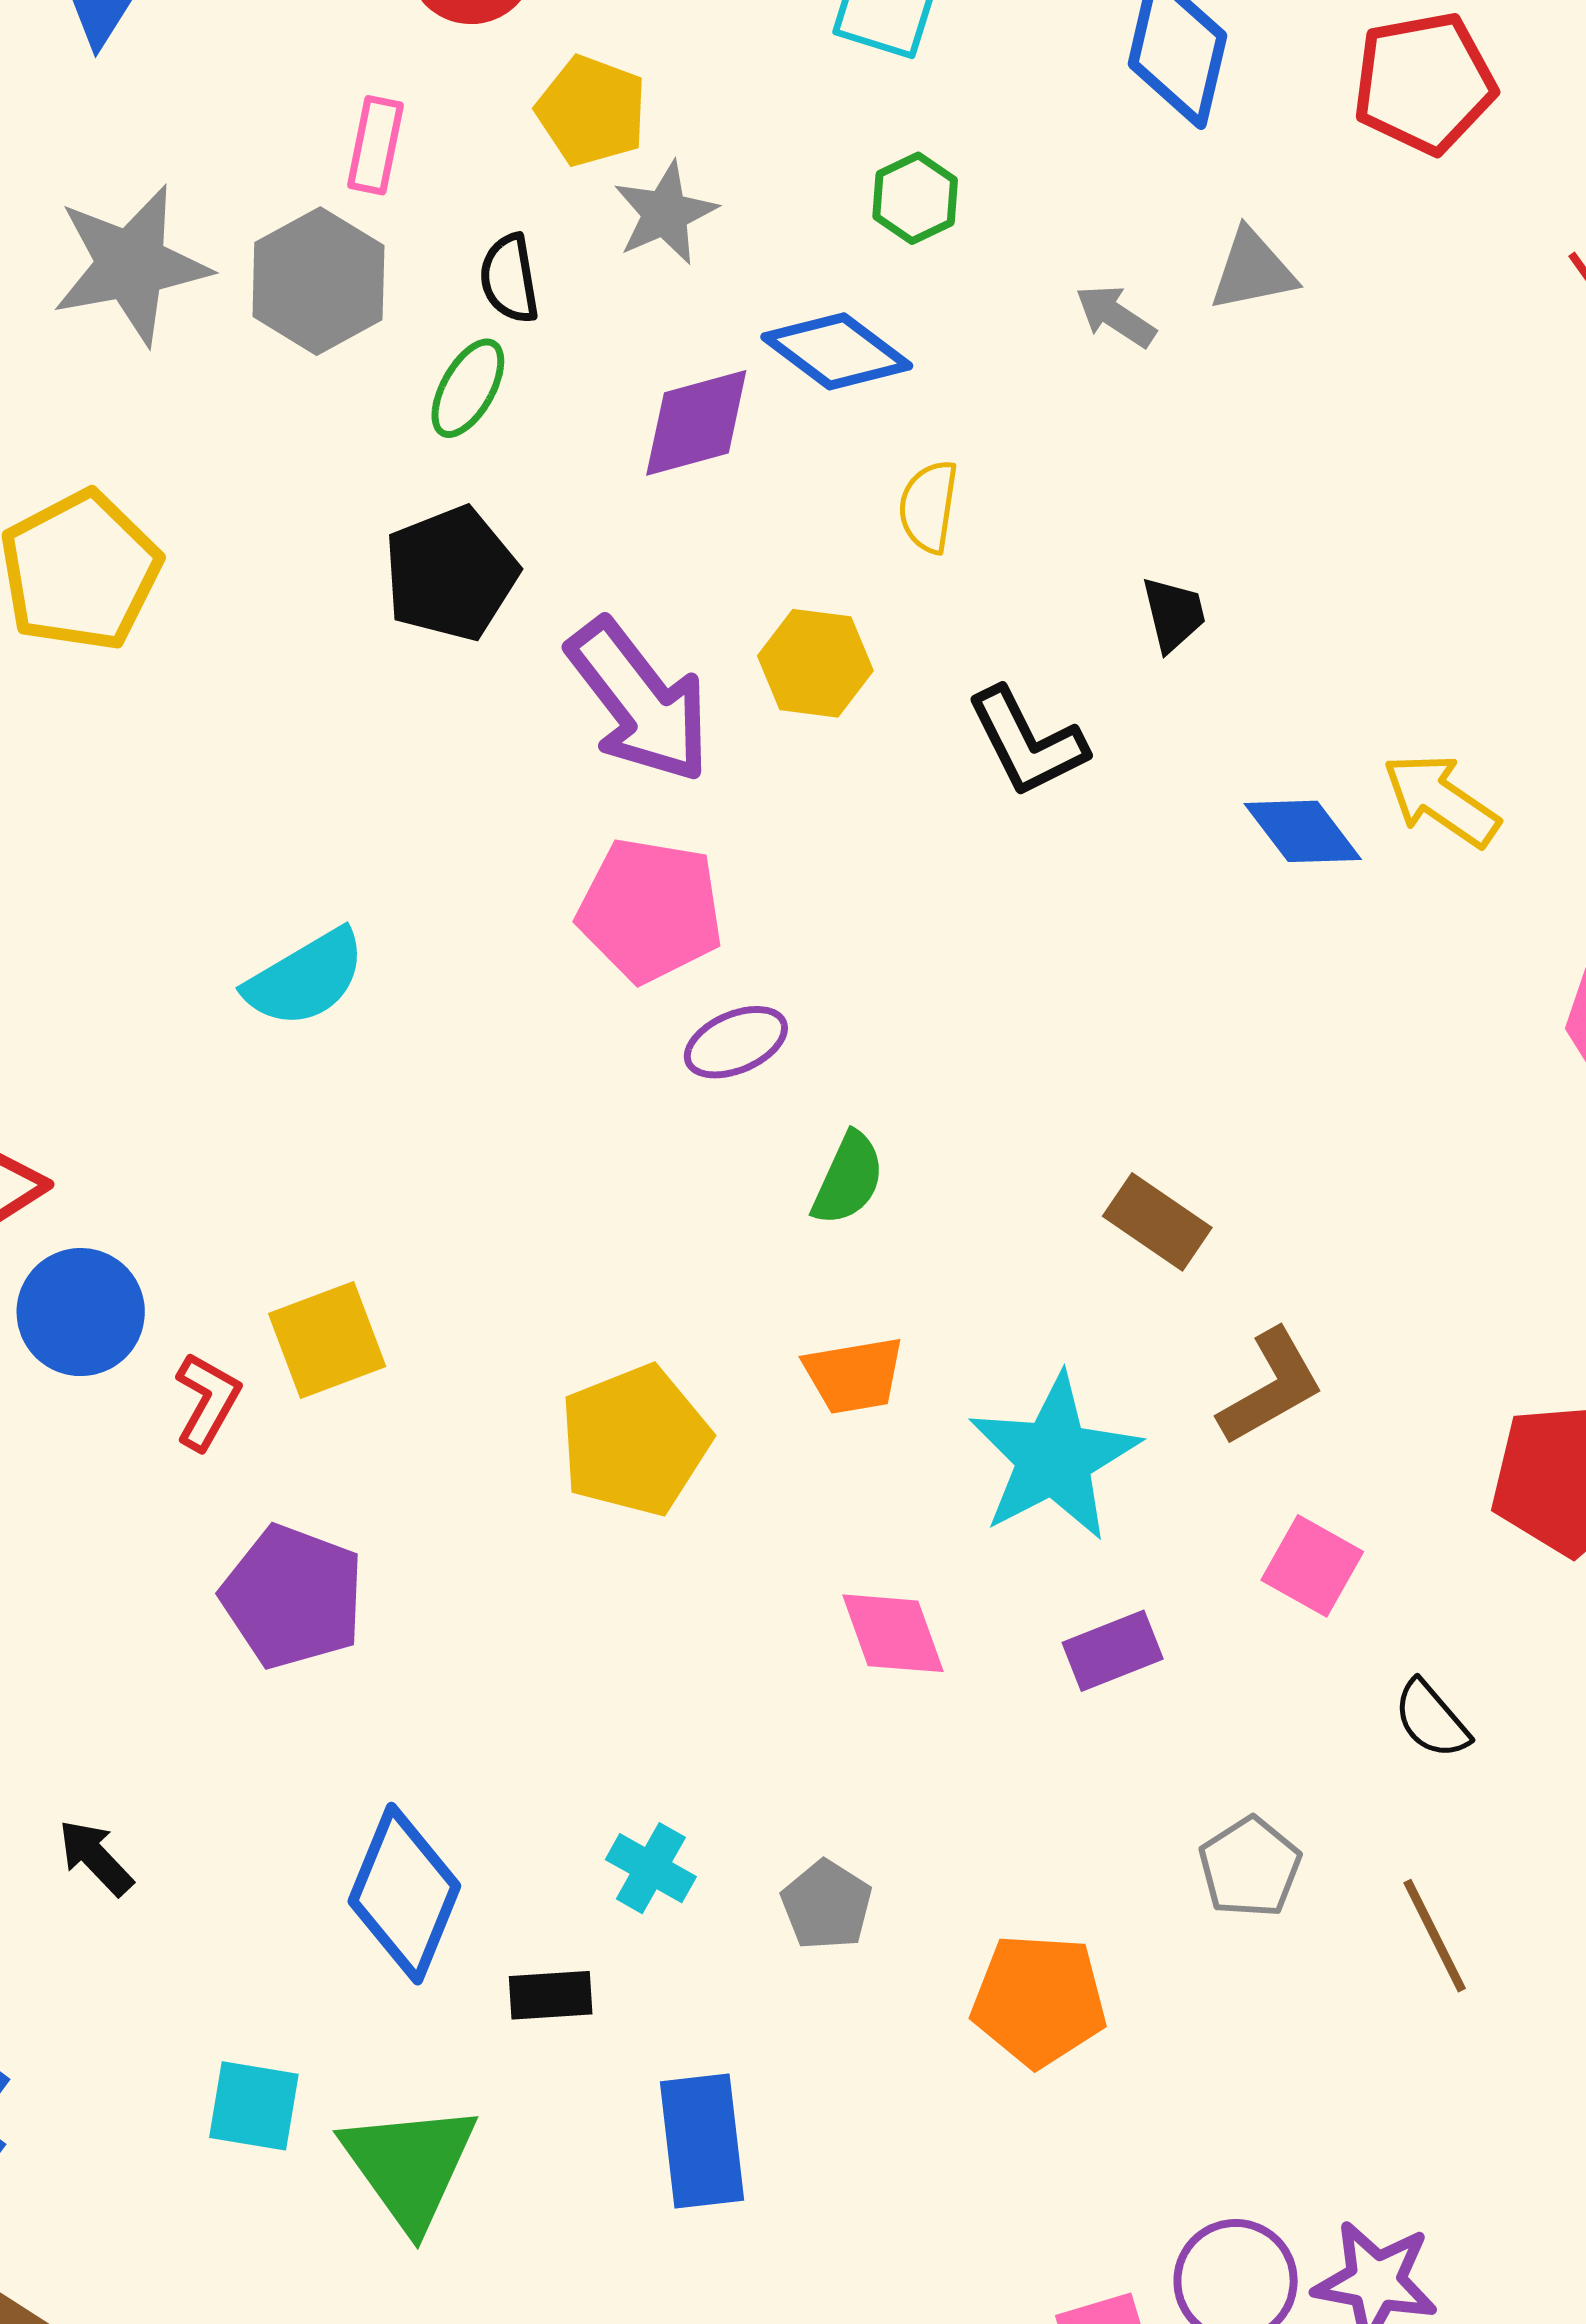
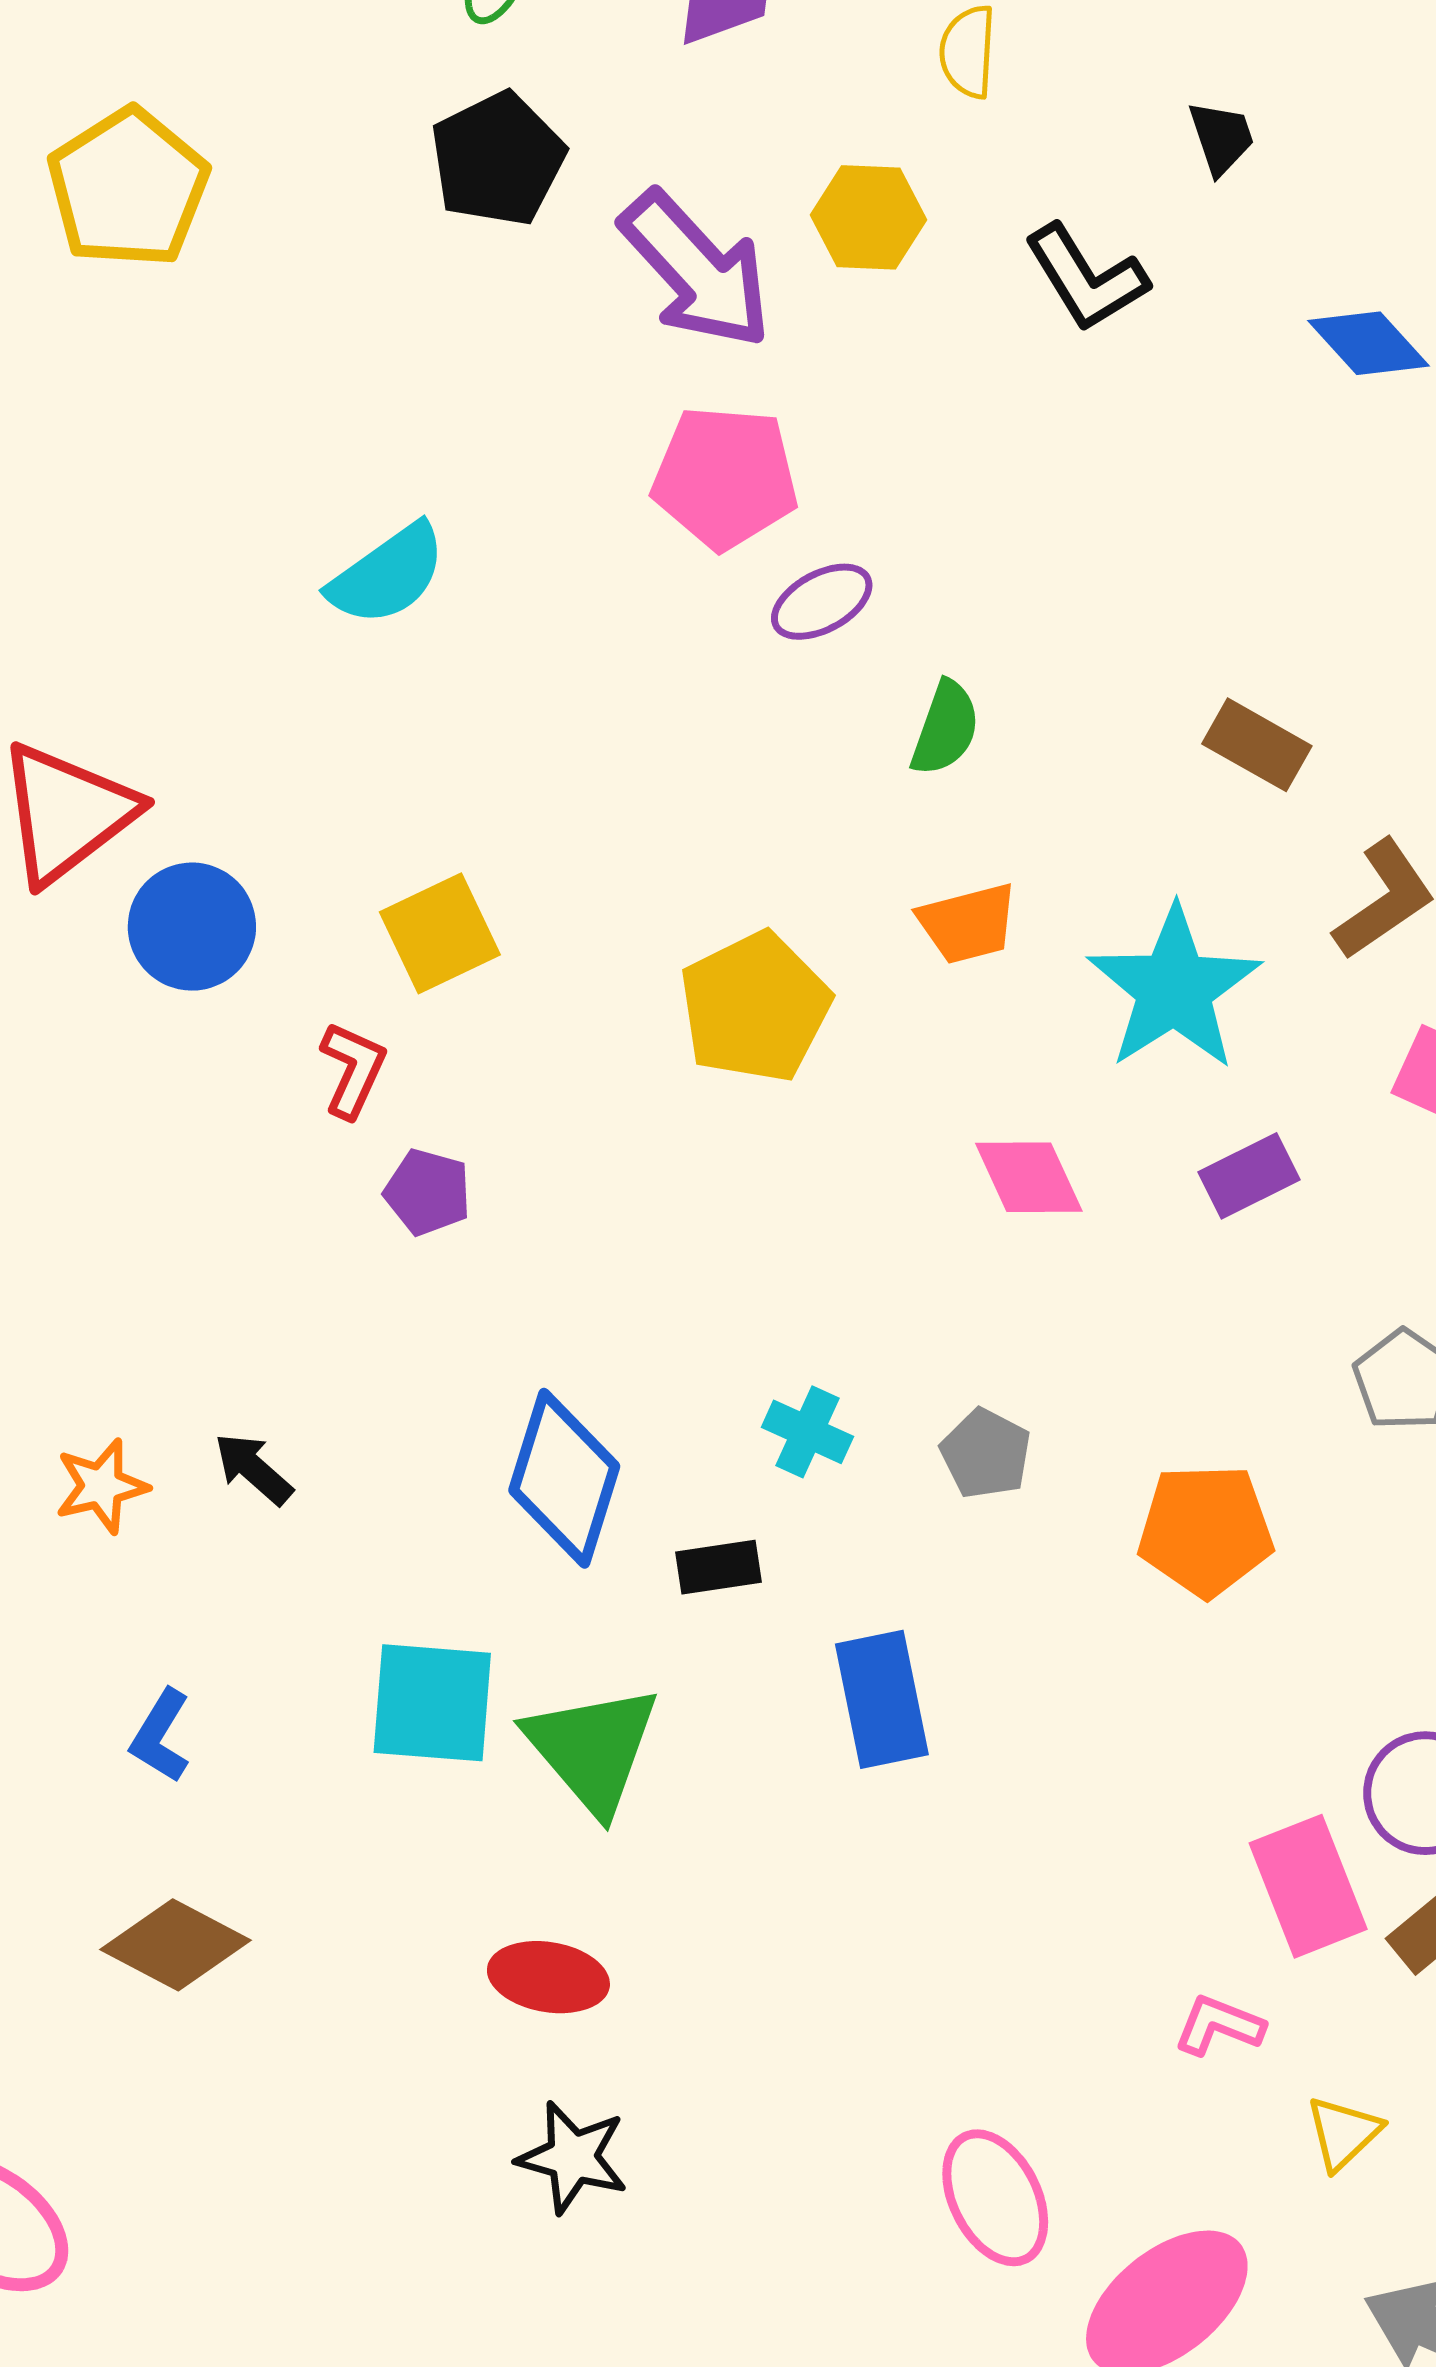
red L-shape: (207, 1401) -> (353, 1070), moved
purple pentagon: (293, 1597) -> (428, 1192), size x0.6
cyan square: (254, 2106) -> (432, 1703), size x1.4

